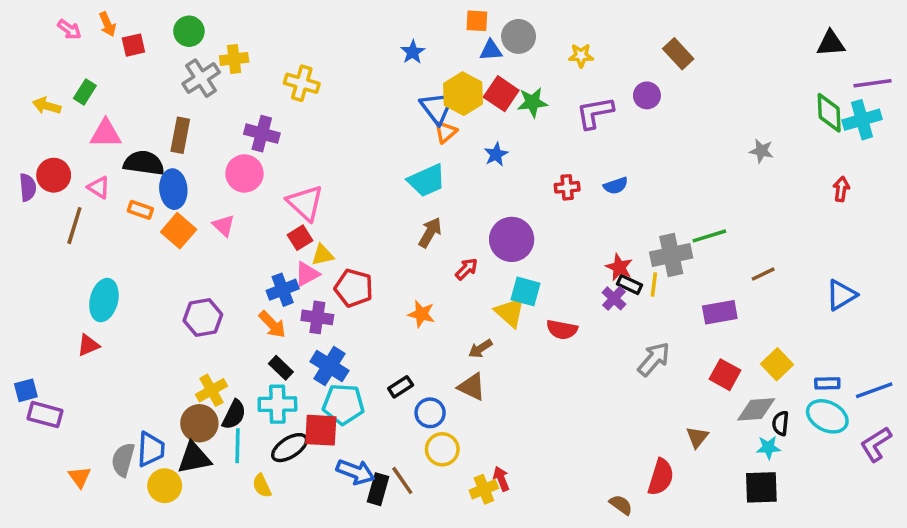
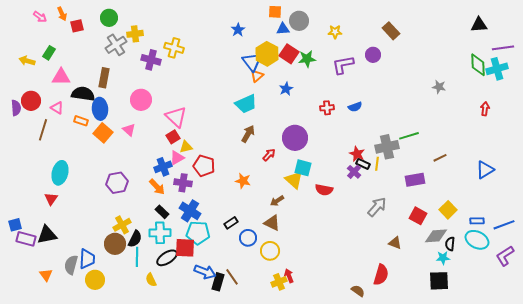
purple cross: (262, 134) -> (151, 60), moved
red triangle: (88, 345) -> (51, 199), turned -32
brown triangle: (697, 437) -> (395, 243), moved, turned -48
yellow circle: (442, 449) -> (270, 251), moved
black triangle: (194, 458) -> (47, 235), moved

